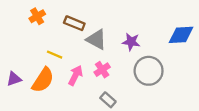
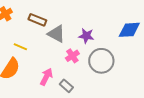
pink cross: (102, 70) -> (72, 56), moved
pink arrow: (75, 75) -> (46, 77), moved

